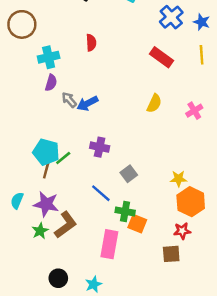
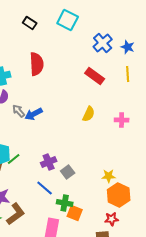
red semicircle: (91, 43) -> (37, 64), size x1.6
pink cross: (194, 111) -> (122, 120), turned 32
purple cross: (100, 147) -> (49, 162), moved, turned -35

